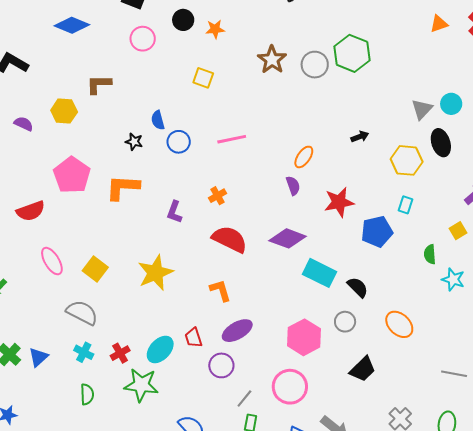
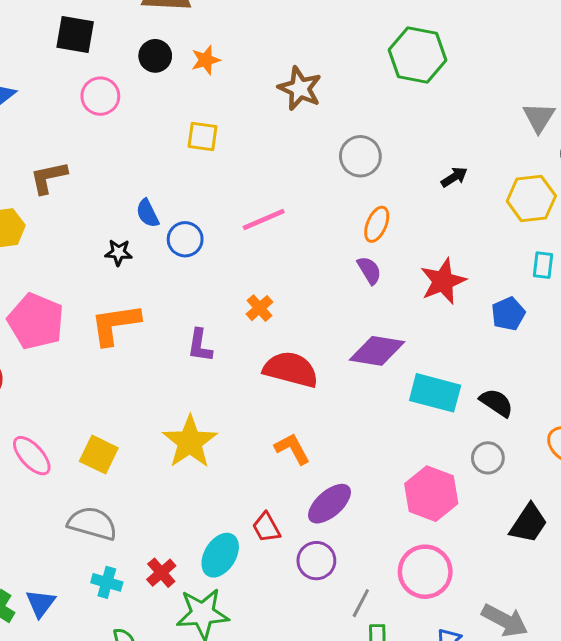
gray circle: (315, 65) -> (360, 156), moved
blue pentagon: (377, 232) -> (508, 314), size x0.7

